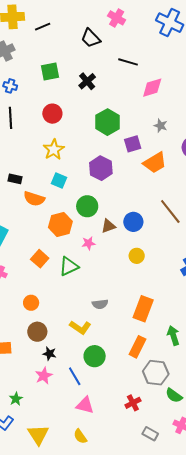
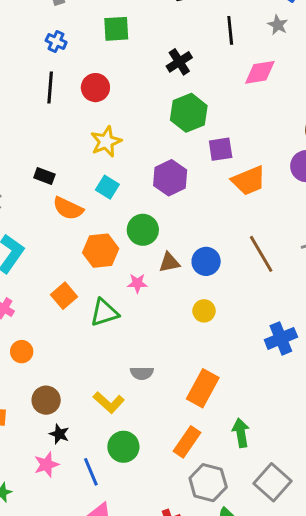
black line: (128, 62) -> (230, 30), turned 60
black cross: (87, 81) -> (179, 62), moved
red circle: (52, 114) -> (95, 88), moved
gray star: (161, 126) -> (278, 25), moved
orange circle: (31, 303) -> (22, 352), moved

